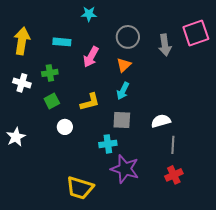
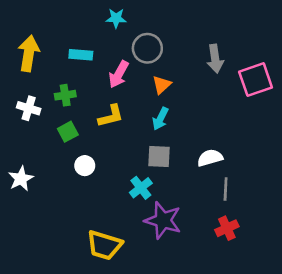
pink square: (196, 33) -> (256, 80), moved
gray circle: (128, 37) -> (147, 48), moved
yellow L-shape: (90, 102) -> (111, 116), moved
cyan cross: (108, 144) -> (141, 188), turned -30

